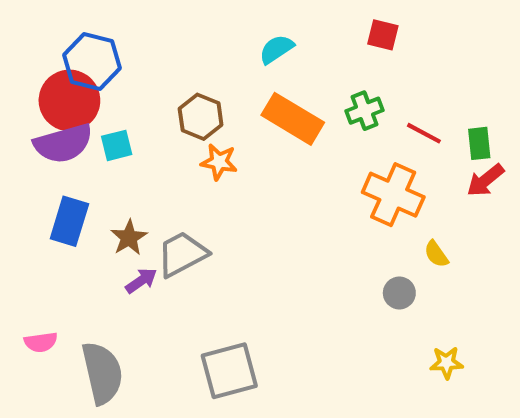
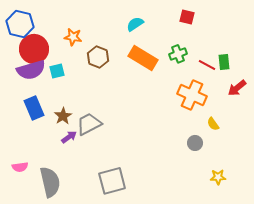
blue hexagon: (92, 61) -> (20, 24), moved
green rectangle: (479, 143) -> (224, 62), moved
orange star: (219, 162) -> (73, 37), moved
blue rectangle: (69, 221) -> (34, 108), turned -40

